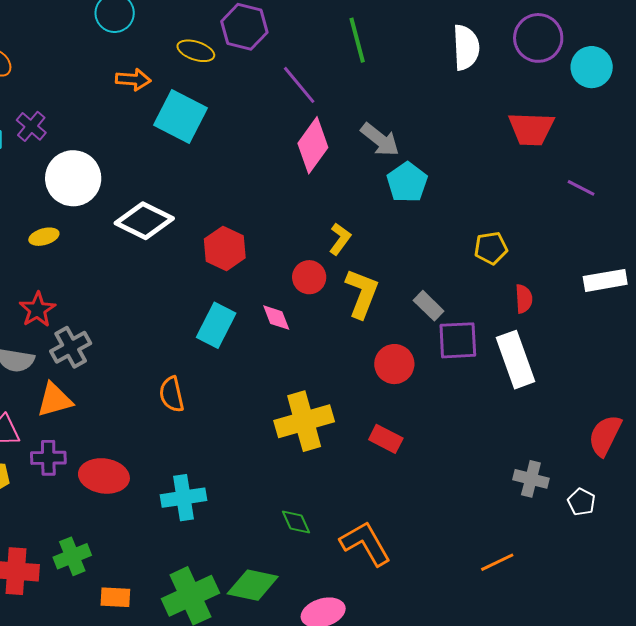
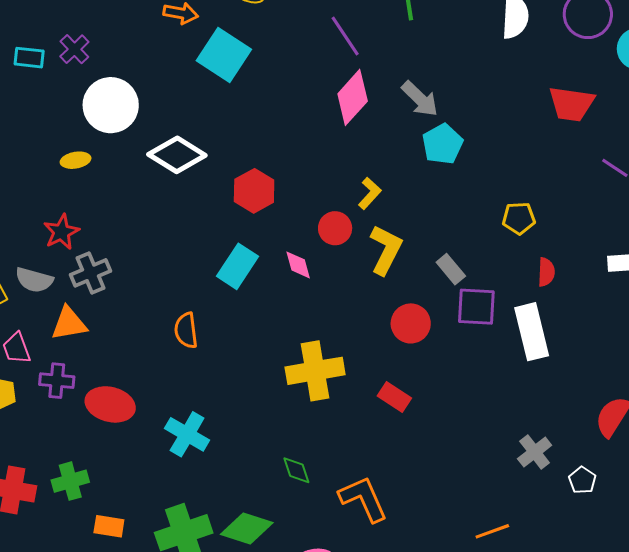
gray cross: (531, 479) -> (535, 452), turned 32
cyan cross: (184, 498) -> (187, 434), turned 33

